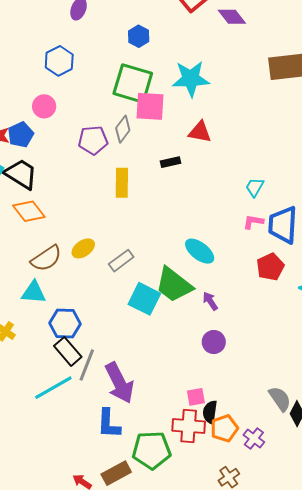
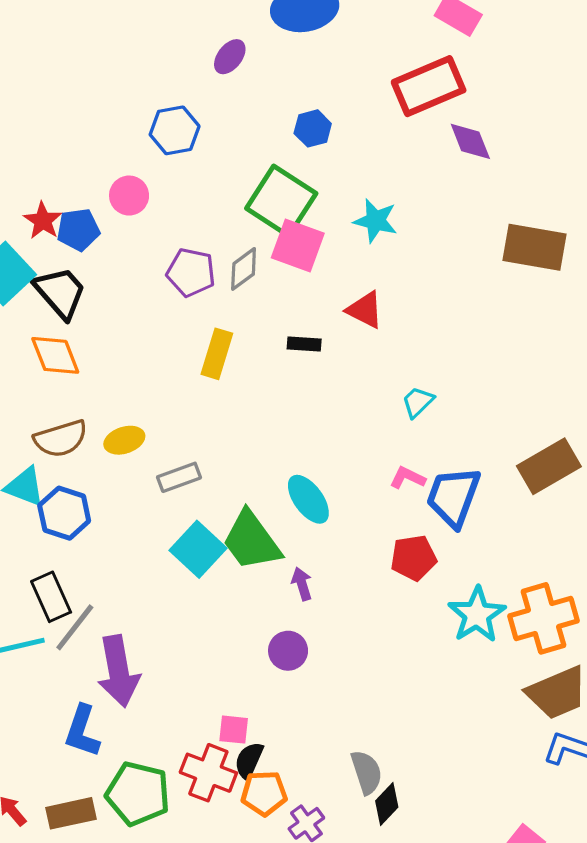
cyan star: (191, 79) -> (376, 221), size x0.7
cyan trapezoid: (255, 187) -> (418, 402), moved
blue hexagon: (65, 324) -> (64, 513), moved

